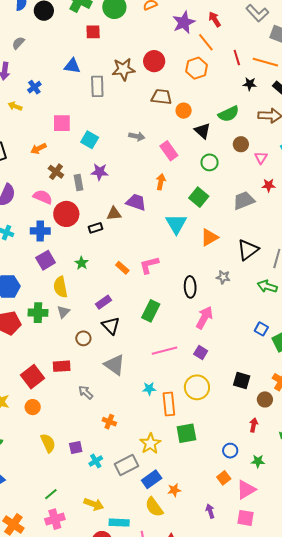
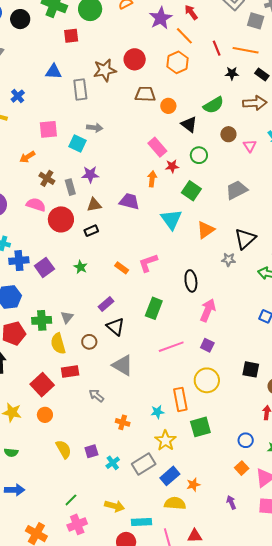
gray arrow: (137, 136) -> (95, 128), moved
red star: (269, 185) -> (172, 166), moved
brown triangle: (114, 214) -> (94, 205), moved
blue cross: (40, 231) -> (19, 261), moved
gray star: (223, 277) -> (229, 260), moved
yellow semicircle: (60, 287) -> (58, 344), moved
cyan star: (149, 389) -> (157, 412), moved
yellow semicircle: (154, 507) -> (175, 503), turned 135

